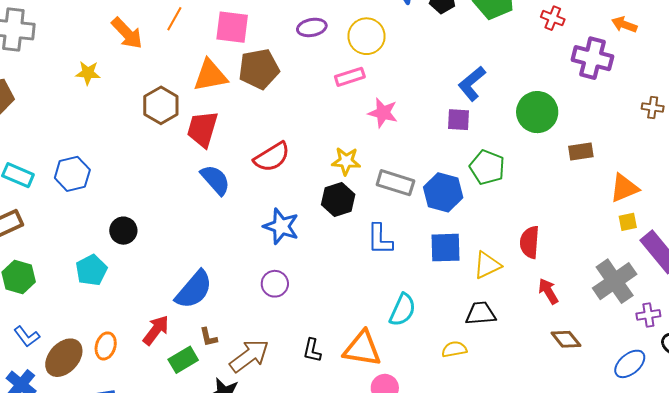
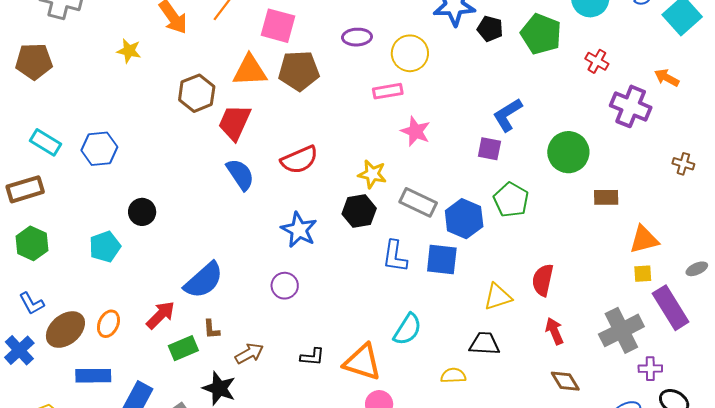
blue square: (446, 248) -> (442, 259), moved
black L-shape: (312, 350) -> (312, 357), turned -105
brown arrow: (249, 356) -> (249, 353), size x0.7

